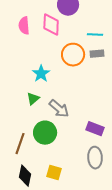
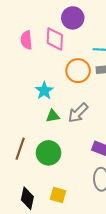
green triangle: (33, 99) -> (53, 116), moved, turned 32
gray arrow: (59, 109) -> (78, 113), moved, turned 95
brown line: (20, 144) -> (20, 149), moved

